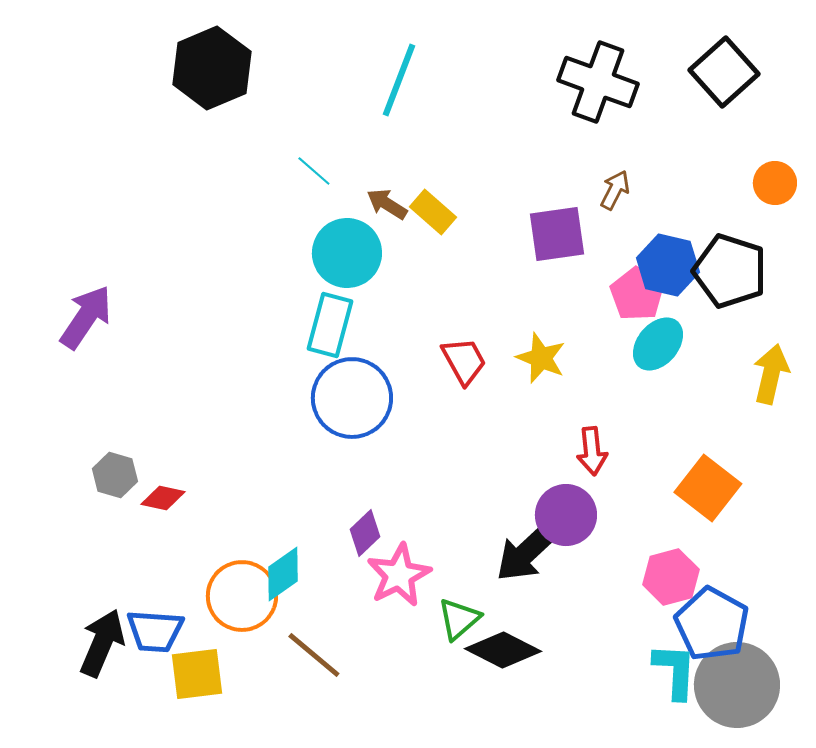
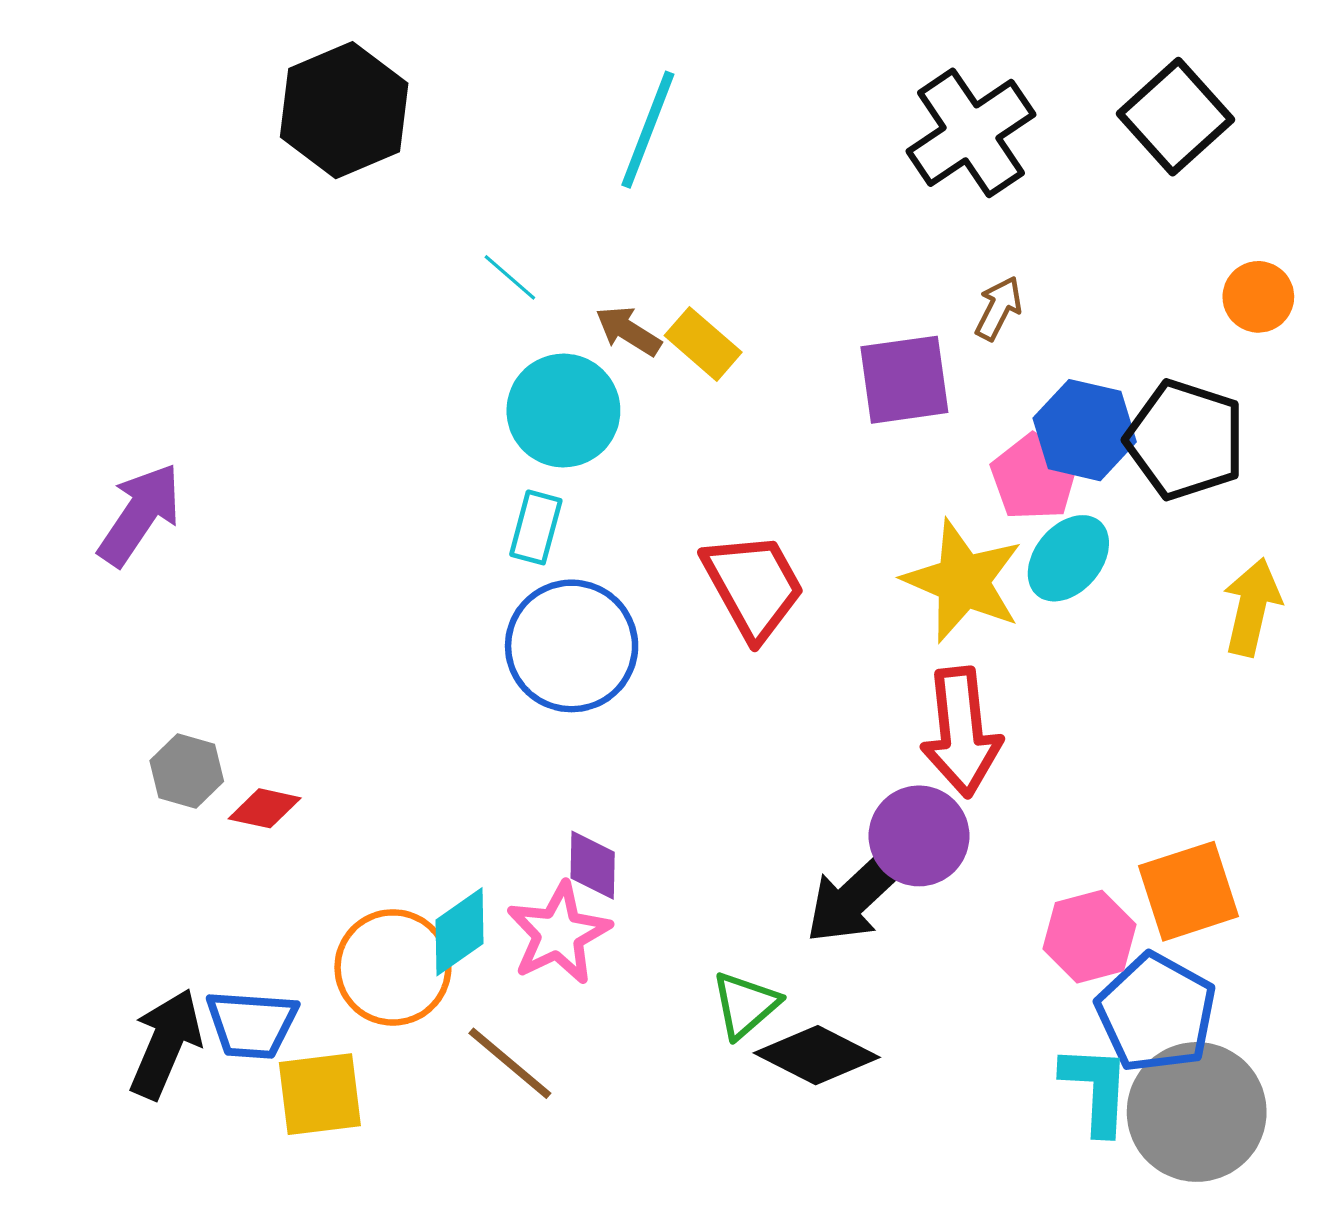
black cross: (598, 82) -> (971, 133), turned 36
cyan rectangle: (330, 325) -> (536, 527), size x0.7
yellow star: (541, 358) -> (963, 581), moved, size x1.5
red trapezoid: (464, 361) -> (753, 586), size x1.4
red arrow: (592, 451) -> (961, 732), size x1.6
orange square: (708, 488) -> (1189, 891), moved, turned 34
purple diamond: (365, 533) -> (593, 865), turned -45
pink star: (399, 575) -> (559, 933), moved

